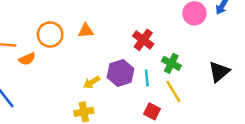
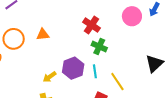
red cross: (143, 40) -> (91, 25), moved
green cross: (171, 63) -> (99, 47), moved

